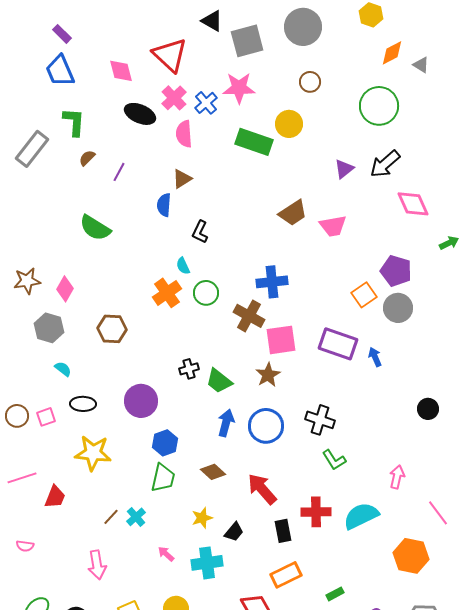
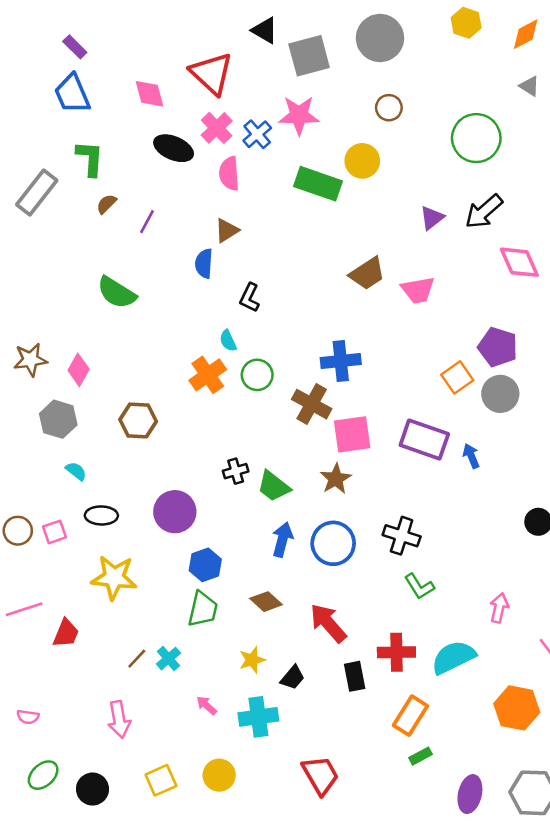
orange diamond: (392, 53) -> (526, 34), moved
pink semicircle: (25, 546) -> (28, 717), moved
orange rectangle: (286, 575) -> (410, 716), moved, turned -32

